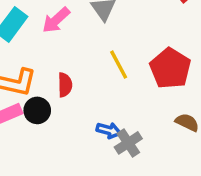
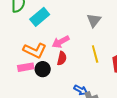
pink arrow: (56, 20) -> (61, 42), moved

